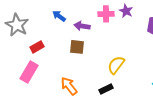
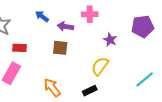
purple star: (126, 11) -> (110, 40), moved
red rectangle: (37, 47) -> (20, 48), turned 32

